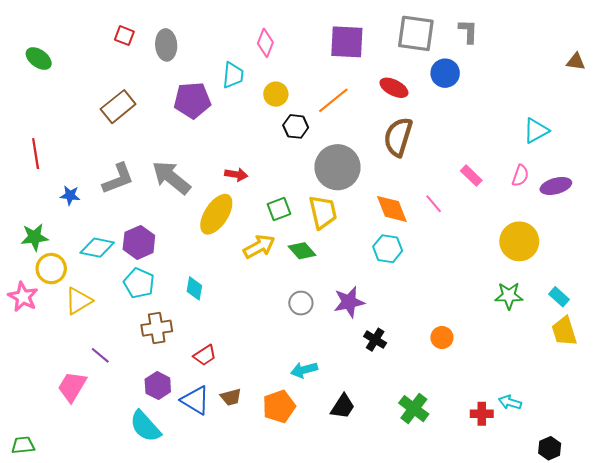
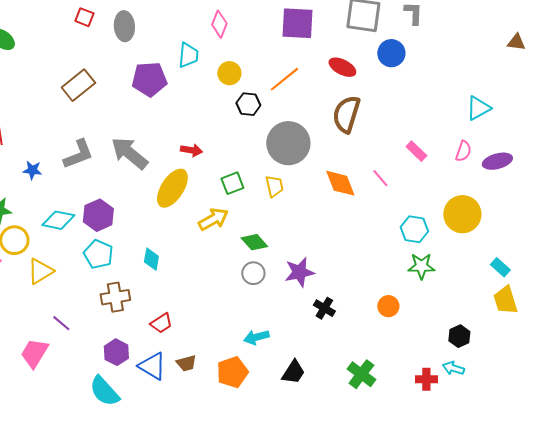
yellow trapezoid: (323, 212) -> (274, 186), size x0.7
cyan hexagon: (388, 249) -> (414, 229), moved
green diamond: (302, 251) -> (254, 242), moved
green star: (509, 296) -> (421, 266), moved
black hexagon: (550, 448) -> (459, 336), moved

